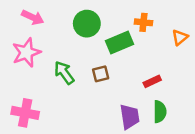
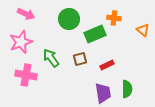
orange triangle: (180, 37) -> (143, 30), turned -40
red rectangle: (152, 81) -> (107, 65), moved
pink cross: (25, 113) -> (26, 75), moved

